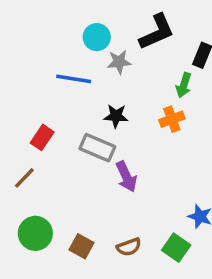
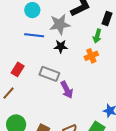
cyan circle: (97, 37) -> (32, 10), moved
gray star: (119, 62) -> (60, 24), size x1.5
black star: (116, 116) -> (61, 46), moved

